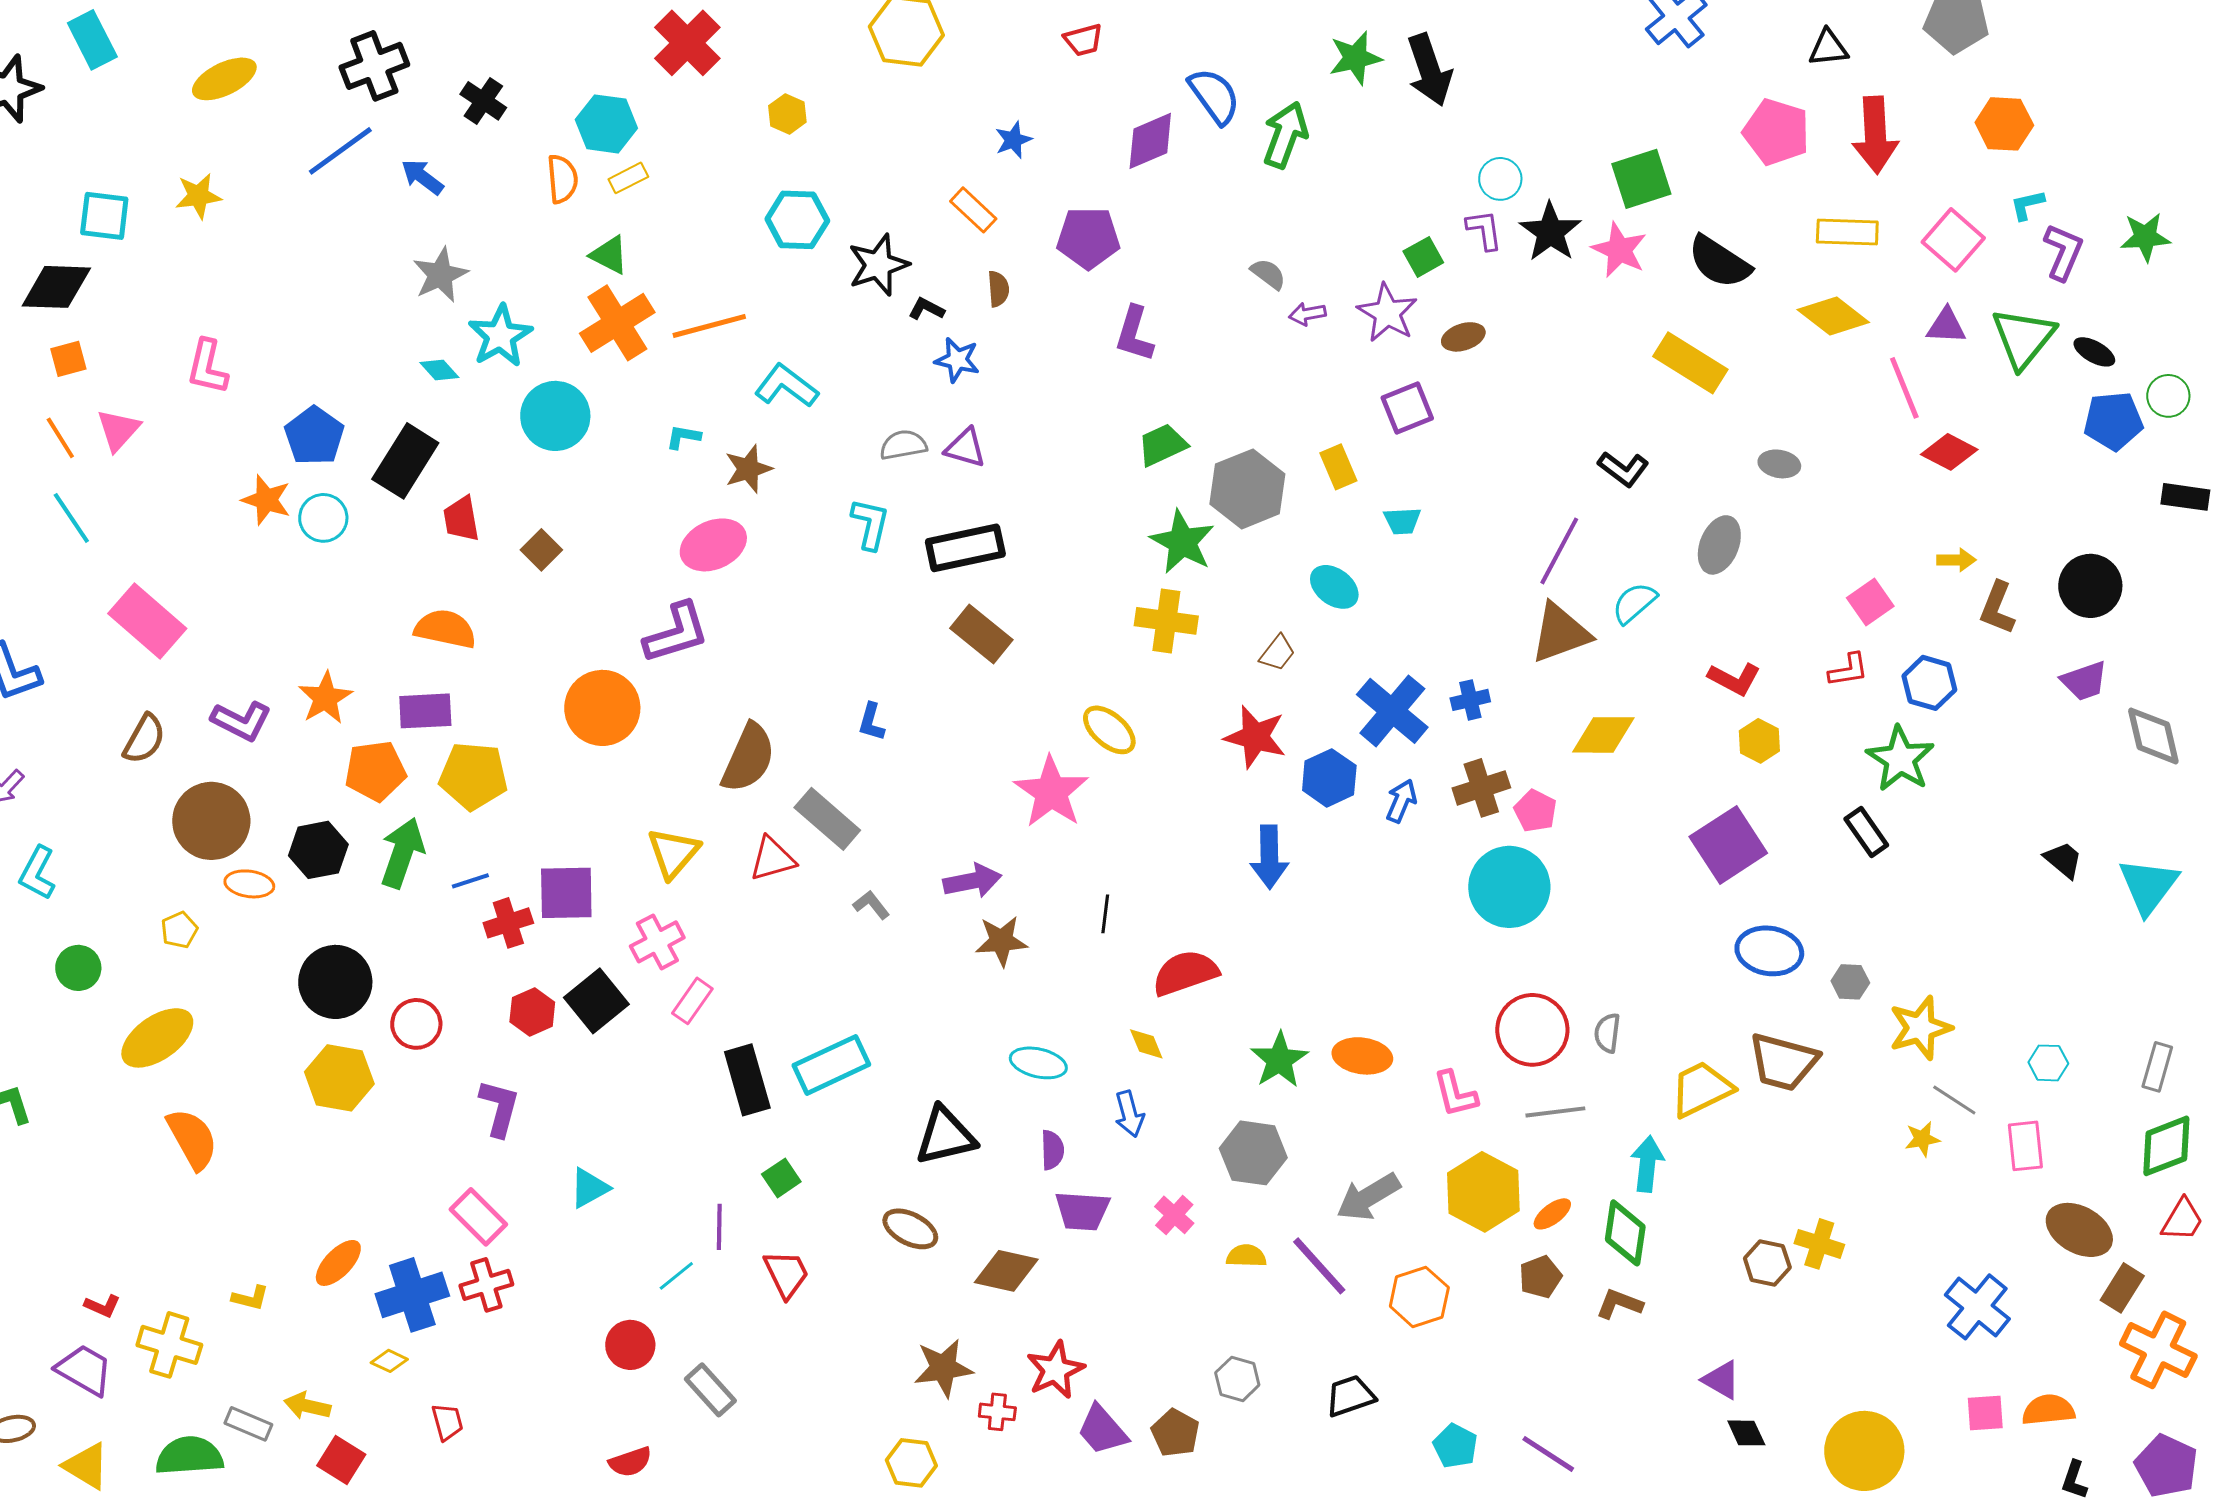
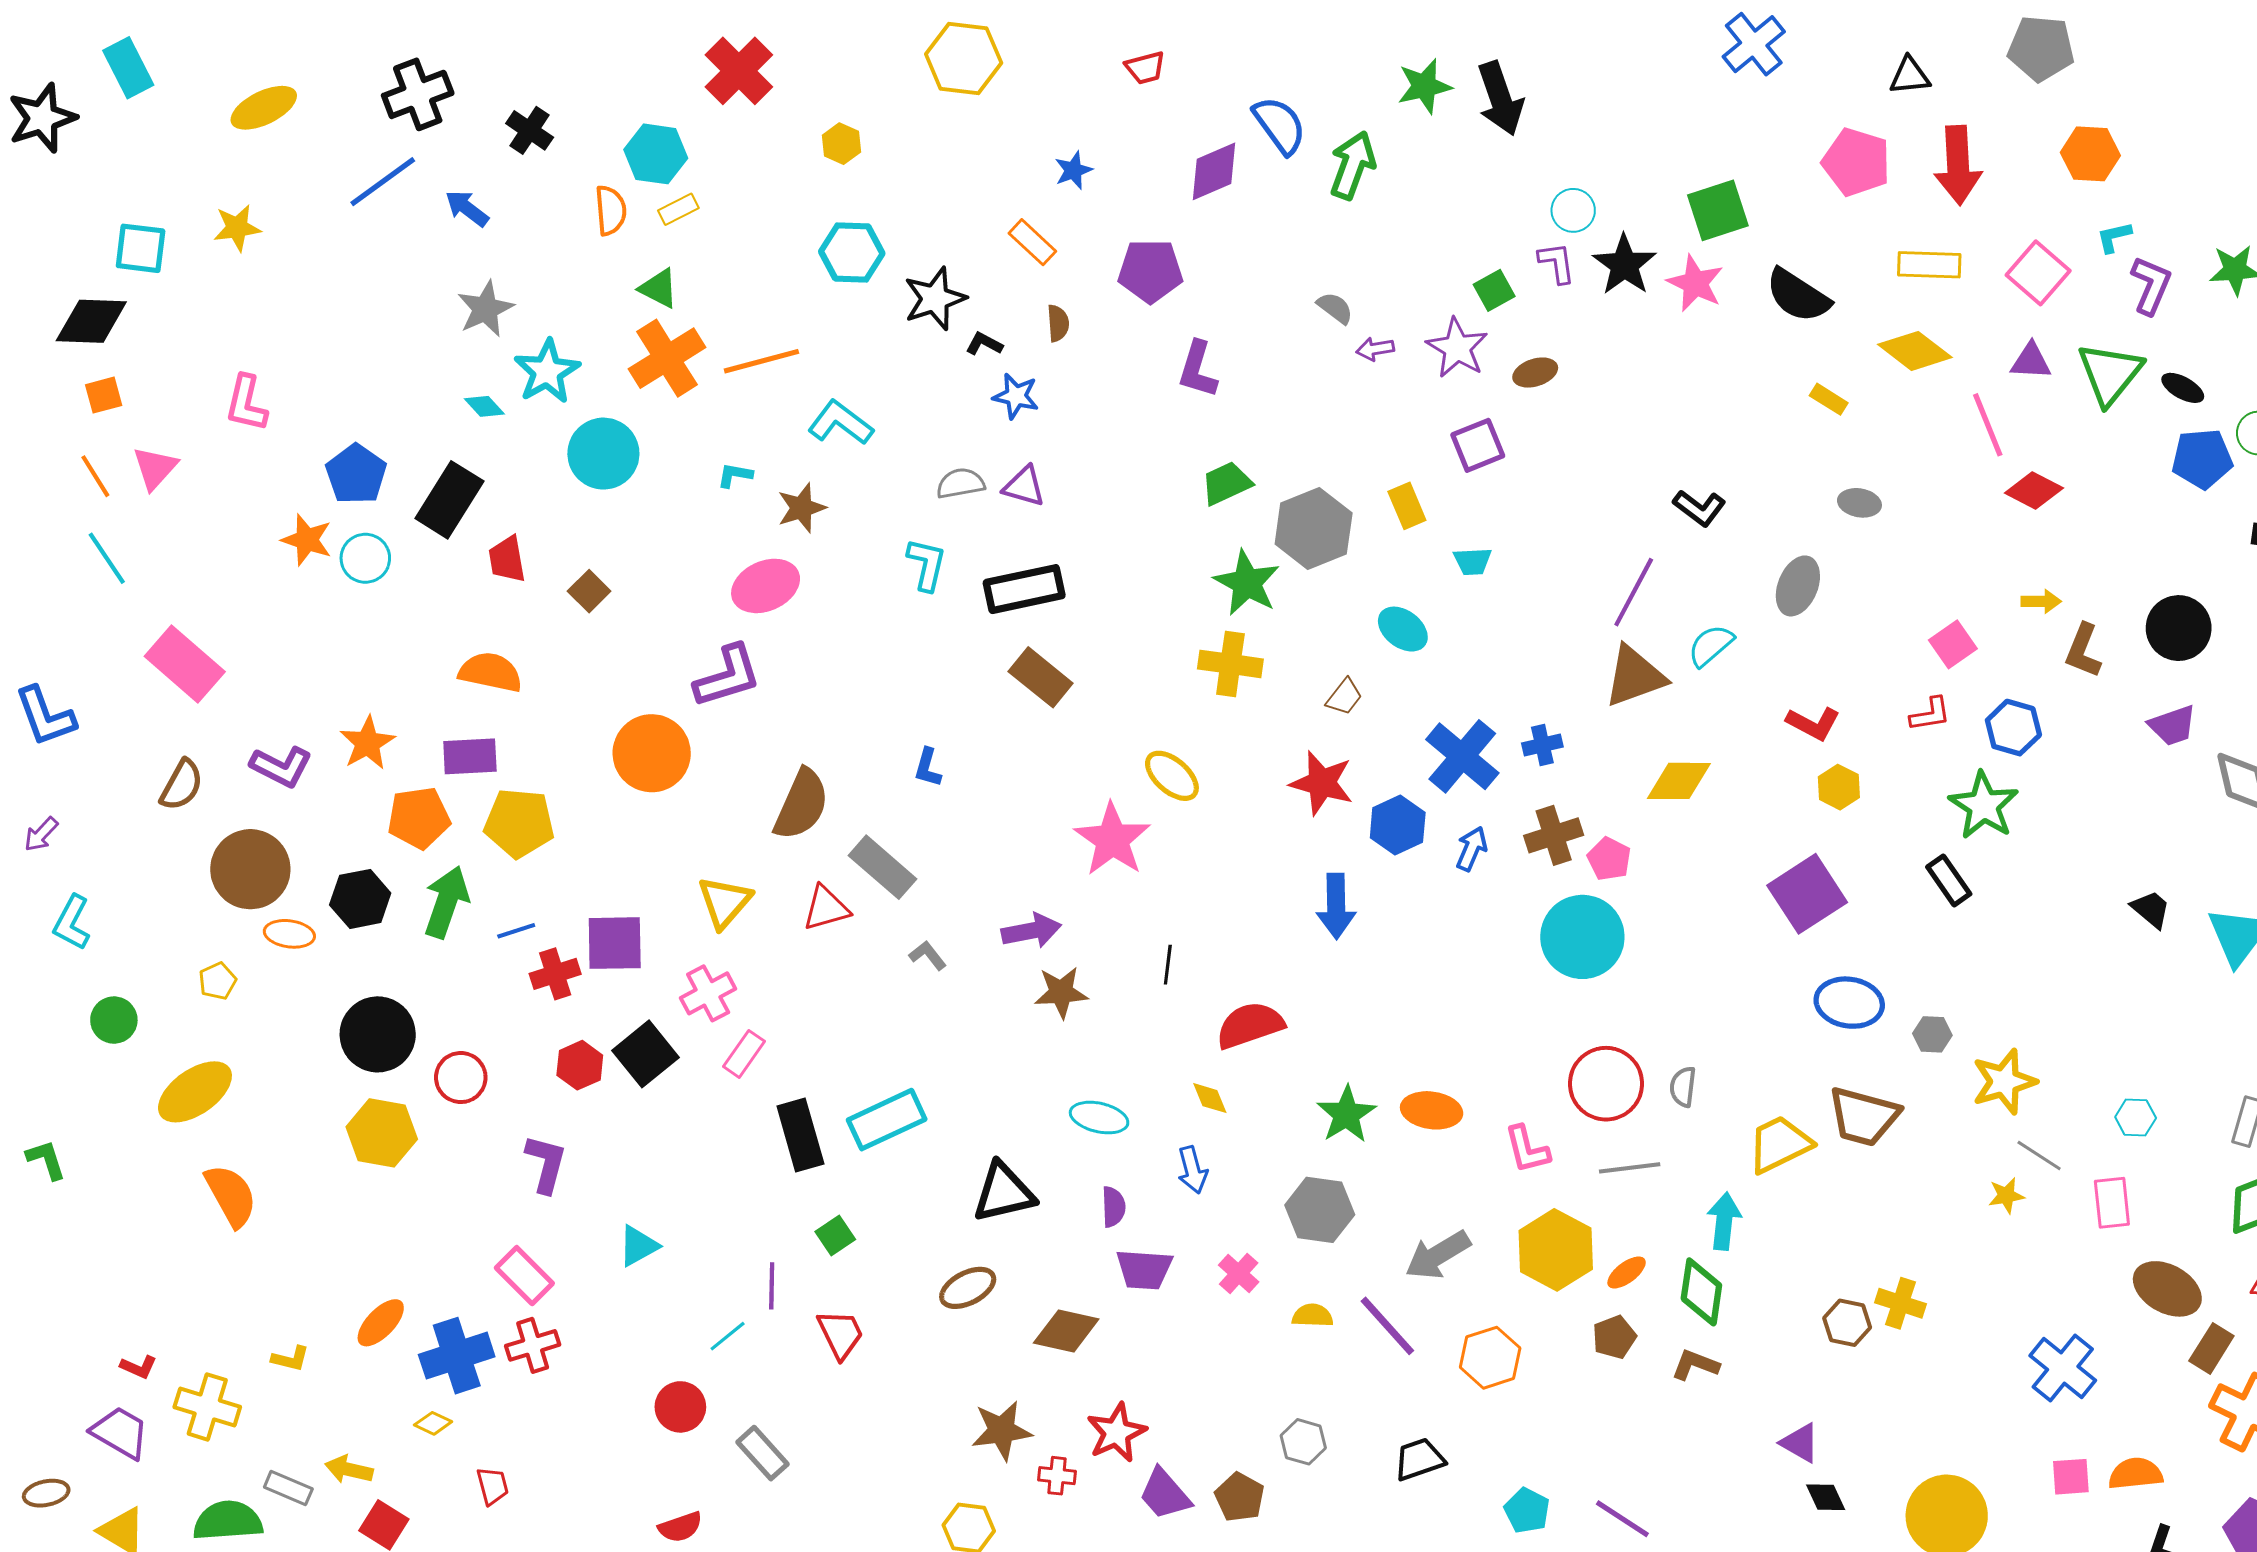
yellow rectangle: (1690, 363) -> (1829, 399), moved, size x0.5
brown ellipse: (910, 1229) -> (968, 1288), turned -54

